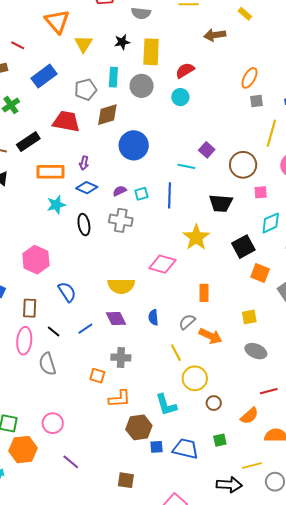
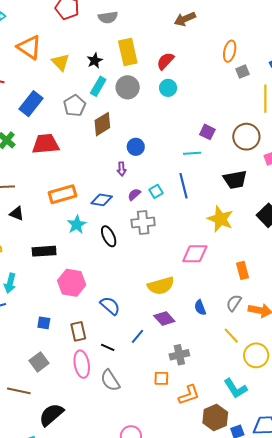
black star: (122, 42) -> (95, 61), moved
cyan rectangle: (113, 77) -> (98, 86), turned 42
red trapezoid: (66, 121) -> (46, 144), moved
black rectangle: (28, 142) -> (44, 251), moved, turned 45
blue circle: (134, 145) -> (136, 147), size x0.6
purple arrow: (84, 163) -> (122, 169), moved

